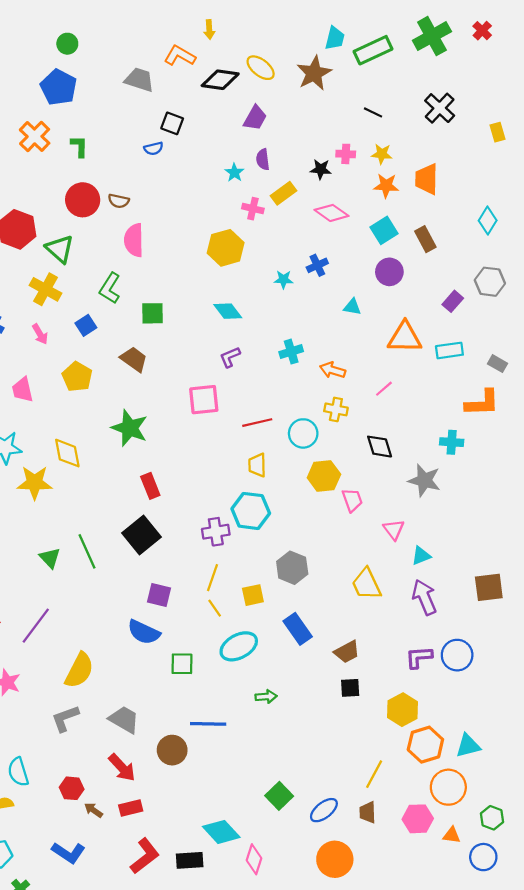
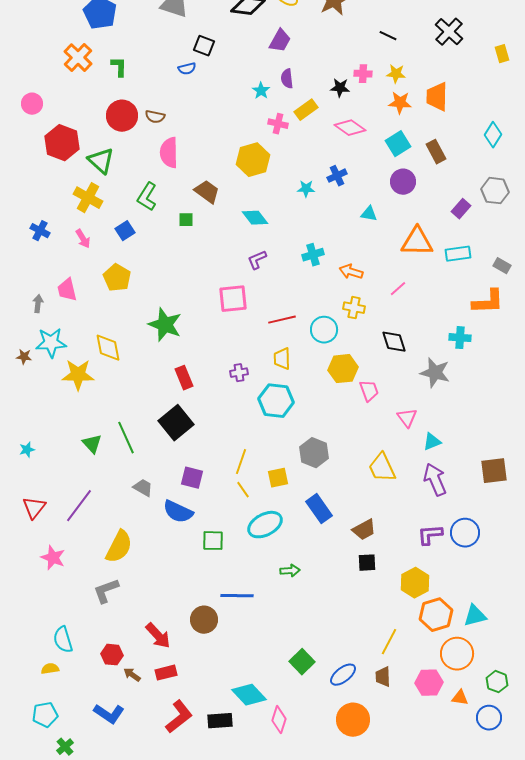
green square: (152, 313) -> (186, 220), size x0.7
brown trapezoid: (134, 359) -> (207, 192), moved
purple cross: (216, 532) -> (239, 373), moved, size x0.7
gray trapezoid: (124, 720) -> (143, 488), moved, size x0.7

